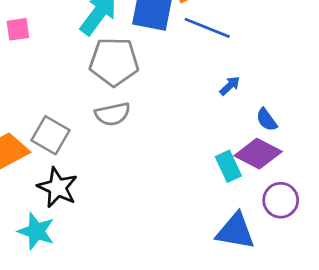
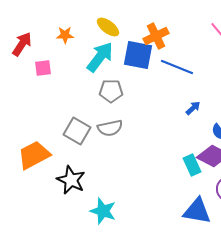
gray pentagon: (114, 62) -> (111, 91), size x0.7
gray square: (50, 135) -> (77, 131), moved
cyan star: (36, 231) -> (103, 211), moved

